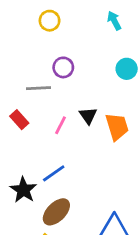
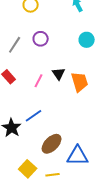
gray line: (39, 88) -> (15, 45), moved, turned -54
brown ellipse: (56, 212) -> (52, 144), moved

